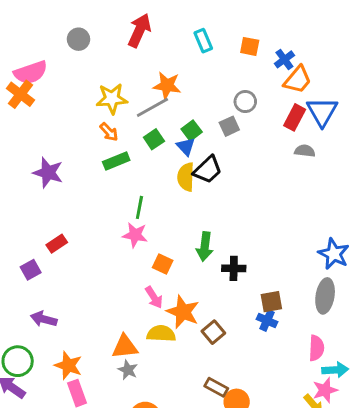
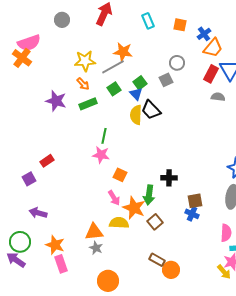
black trapezoid: (208, 170) -> (151, 110), turned 90
purple star: (48, 173) -> (56, 101), moved
green arrow: (205, 247) -> (149, 195), moved

